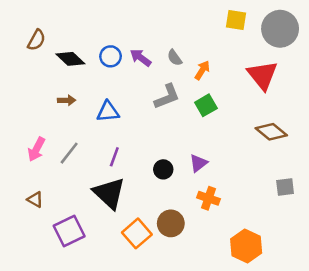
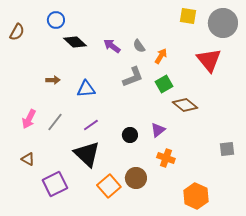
brown semicircle: (36, 40) -> (17, 32), moved
blue circle: (111, 56) -> (56, 20), moved
black diamond: (70, 59) -> (75, 42), moved
brown diamond: (271, 132) -> (185, 105), moved
purple line: (114, 157) -> (91, 125), turned 35

